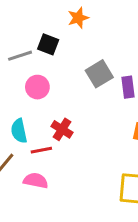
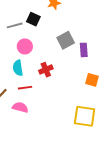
red cross: (62, 129) -> (46, 70), moved, turned 32
cyan semicircle: (19, 131) -> (18, 68), moved

